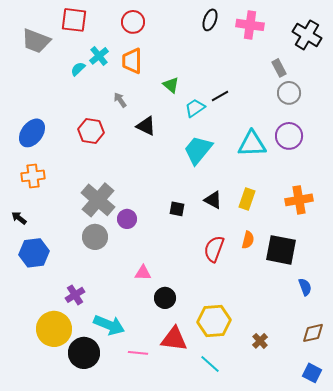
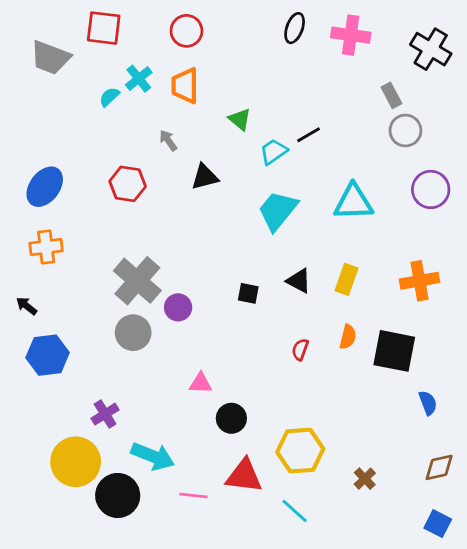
black triangle: (146, 126) -> (205, 177), turned -40
purple circle: (289, 136) -> (431, 189), moved
red semicircle: (214, 249) -> (300, 349), size x0.6

